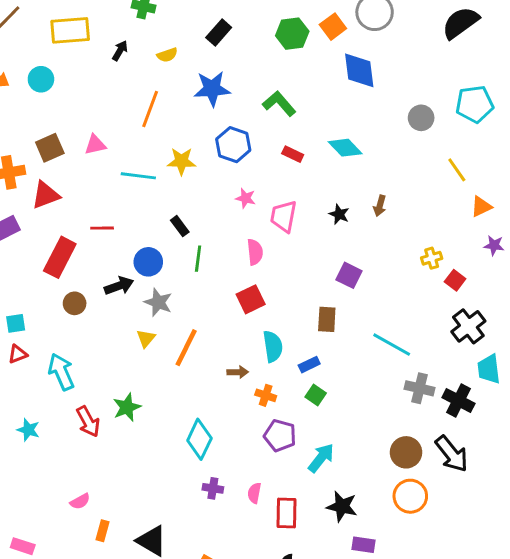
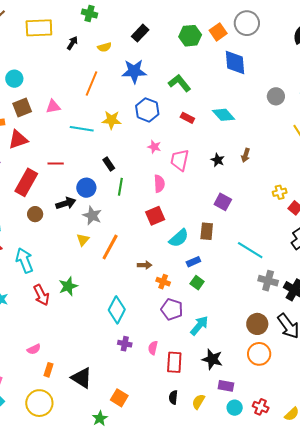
cyan circle: (41, 79) -> (14, 79), moved
cyan semicircle: (273, 346) -> (179, 238), moved, turned 55

